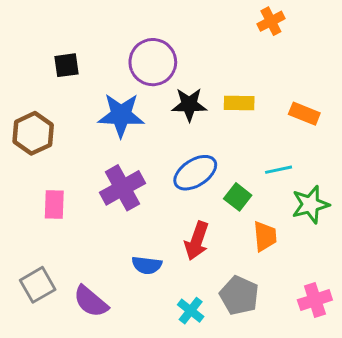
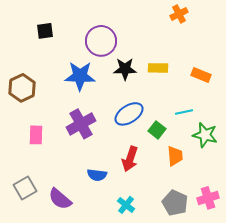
black square: (66, 65) -> (45, 31), moved
green star: (310, 205) -> (205, 135), turned 30
gray pentagon: (239, 295) -> (175, 203), moved

